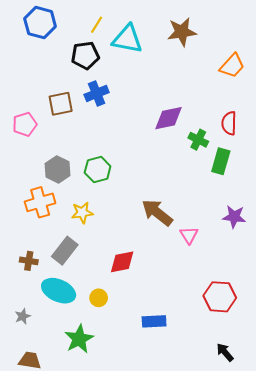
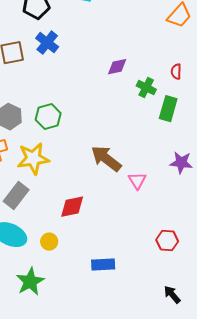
blue cross: (97, 93) -> (47, 43), turned -30
purple diamond: (168, 118) -> (117, 67), size x0.7
red semicircle: (229, 123) -> (176, 72), size x0.7
yellow star: (82, 213) -> (33, 159), size x1.5
red hexagon: (220, 297) -> (167, 241), size x0.7

